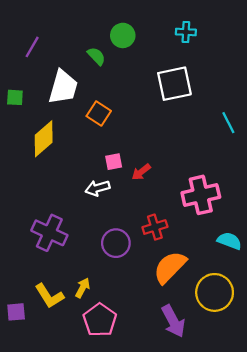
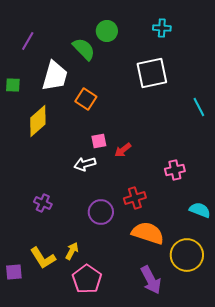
green semicircle: (96, 56) -> (84, 49), size x1.4
pink cross: (201, 195) -> (175, 170), size x0.6
purple cross: (49, 233) -> (43, 203), size x0.6
orange semicircle: (170, 267) -> (148, 233), turned 64

